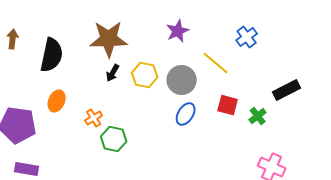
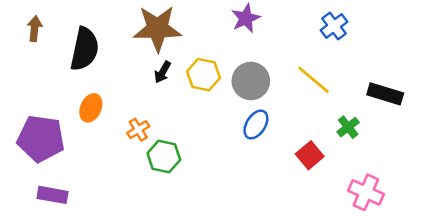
yellow line: (216, 63) -> (314, 80), moved
black rectangle: (287, 90) -> (385, 94), turned 44
red square: (228, 105) -> (310, 155), moved, turned 35

